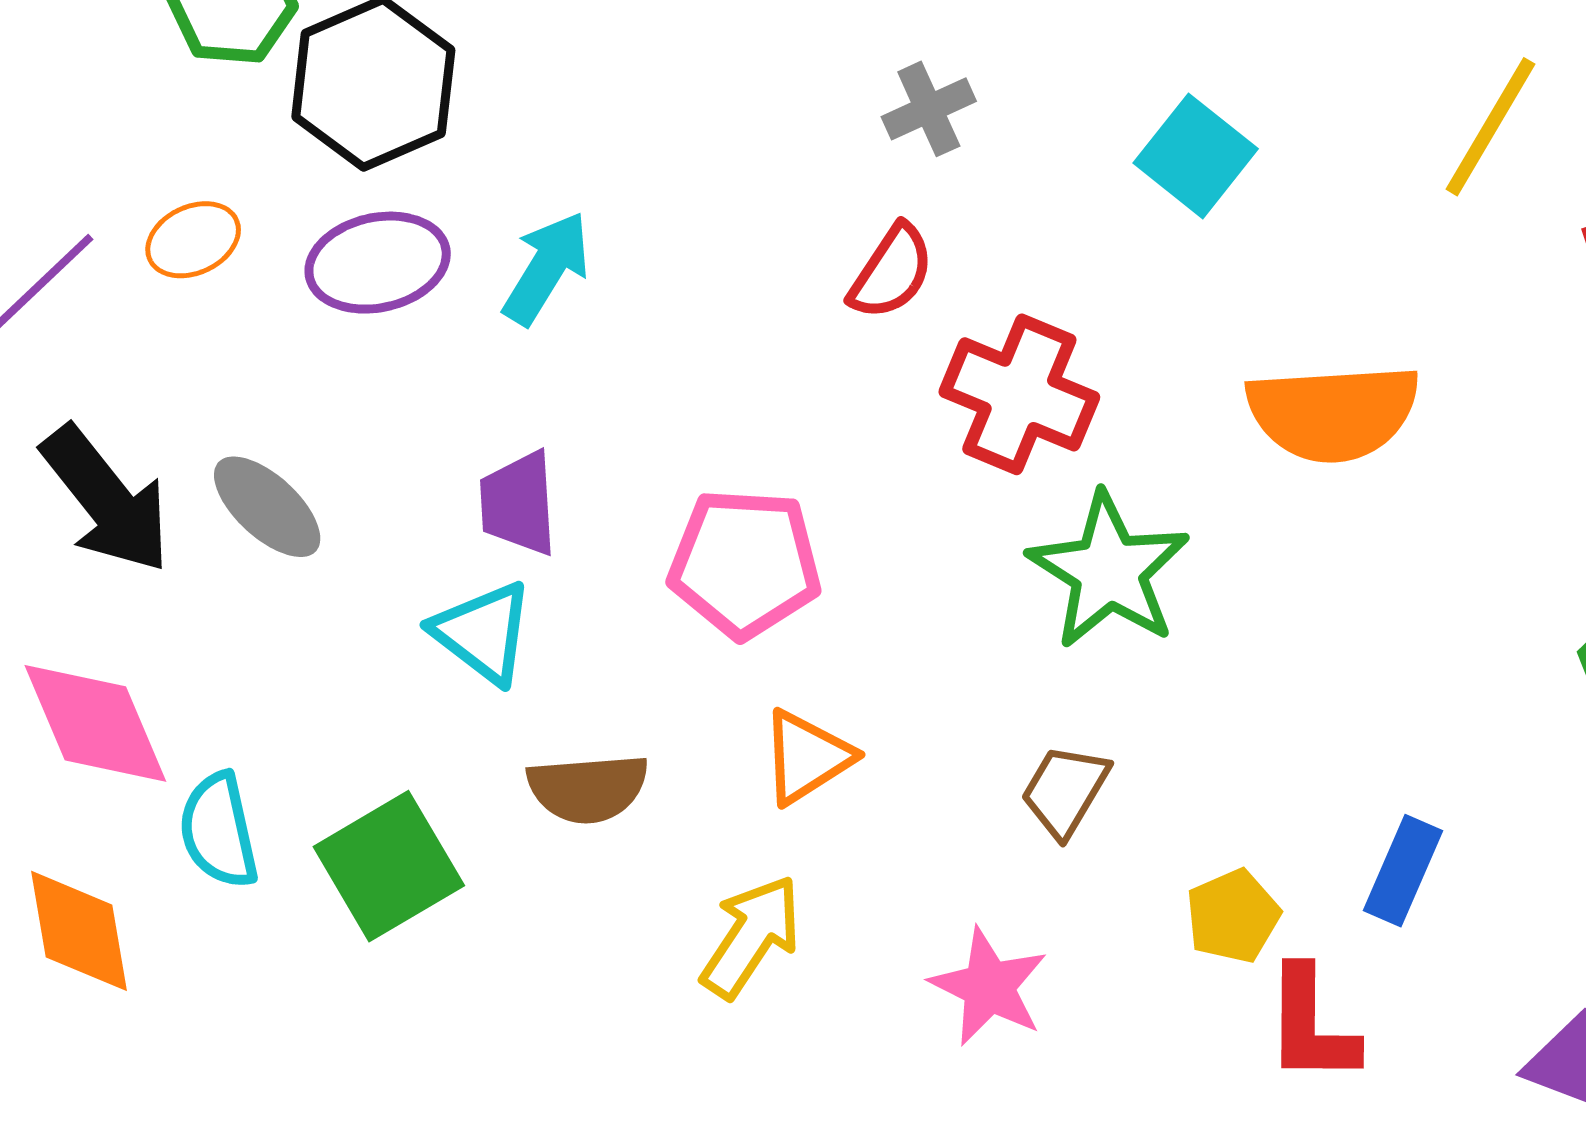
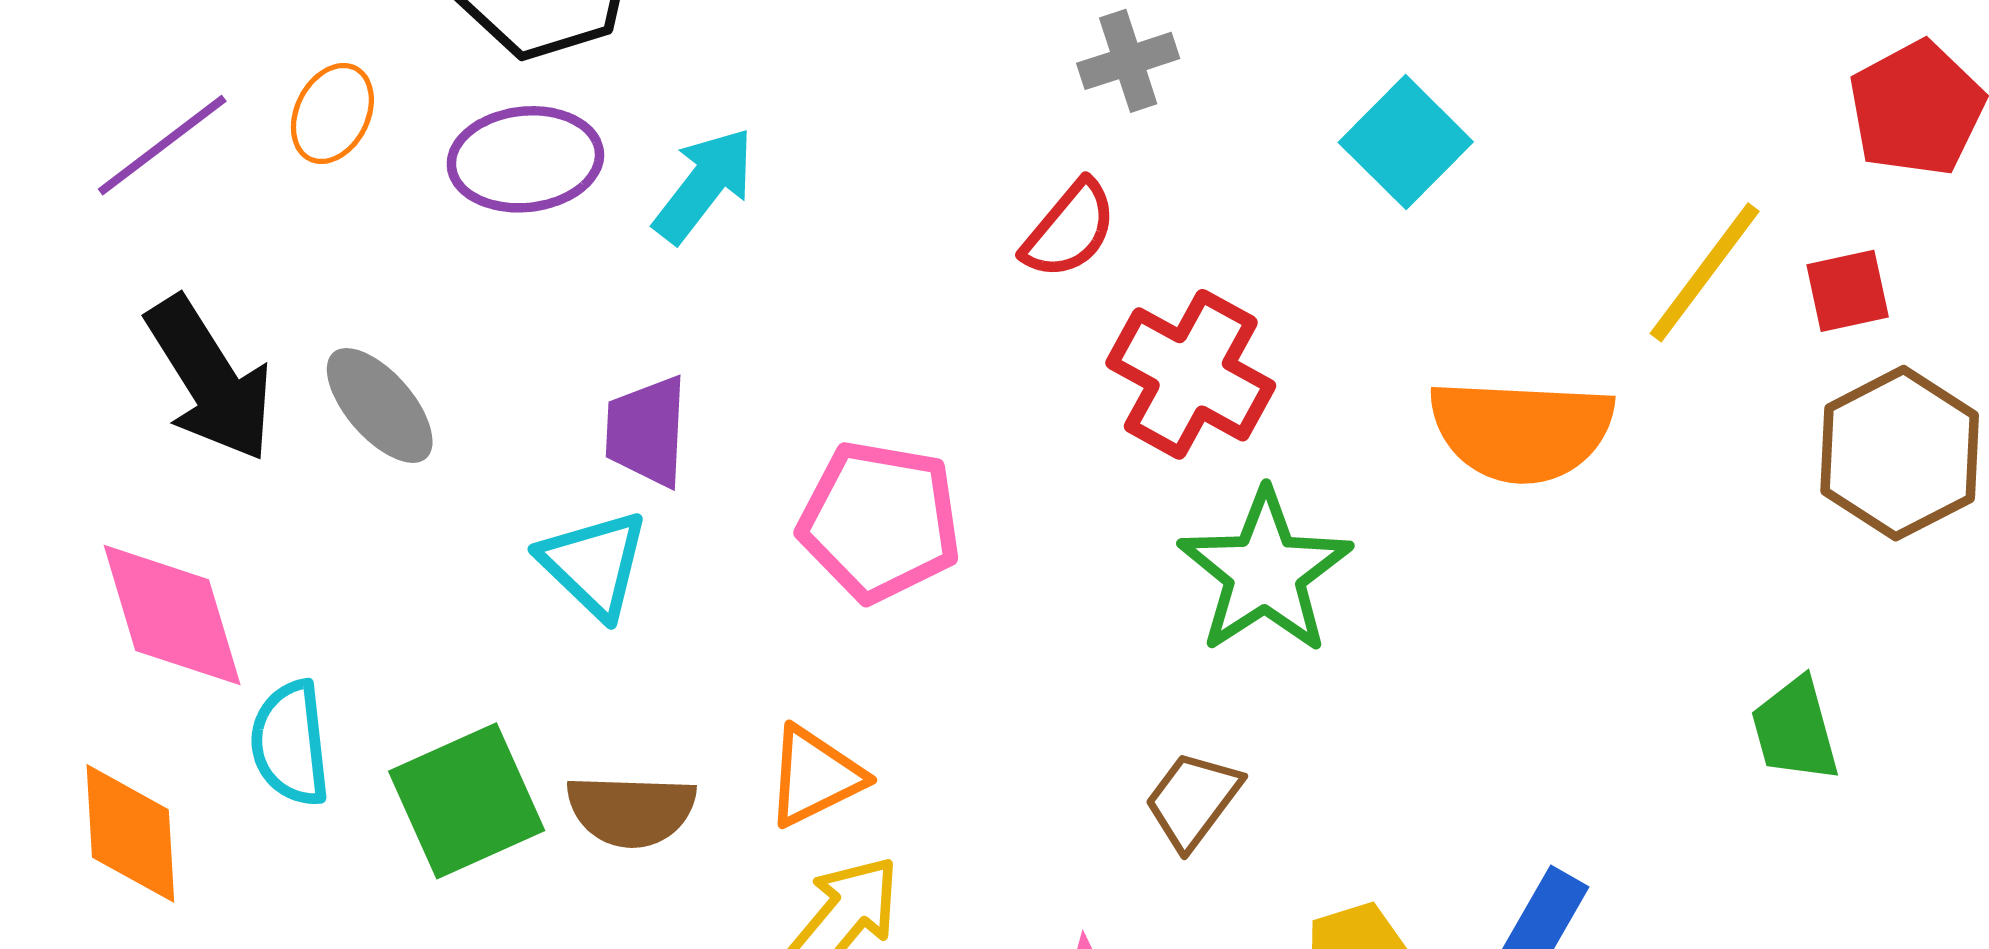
yellow line: (1491, 127) -> (1705, 272), moved
orange ellipse: (193, 240) -> (332, 113), turned -44
orange triangle: (807, 757) -> (815, 776), moved
brown semicircle: (588, 788) -> (631, 810), moved

